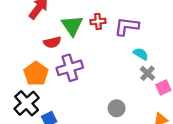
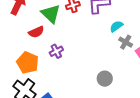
cyan semicircle: (141, 54) -> (116, 26), turned -56
purple cross: (70, 68) -> (56, 51), size x0.6

